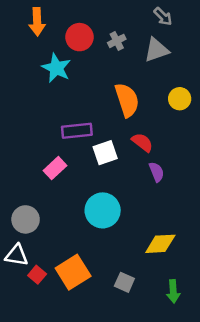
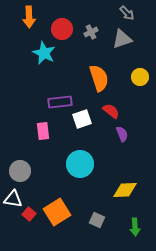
pink rectangle: (55, 168) -> (43, 131), turned -54

